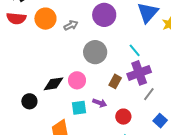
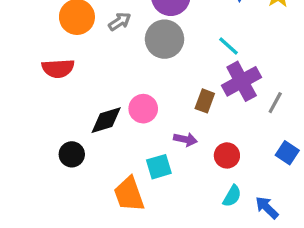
red semicircle: (16, 18) -> (58, 68), moved
gray circle: (95, 52) -> (165, 39), moved
gray line: (149, 94) -> (275, 103), moved
cyan square: (79, 108) -> (159, 167), moved

